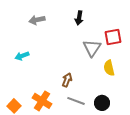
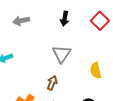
red square: (113, 37) -> (100, 21), moved, turned -36
gray triangle: (92, 48) -> (61, 54), moved

